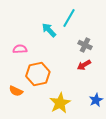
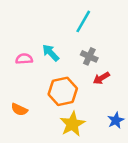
cyan arrow: (49, 30) -> (51, 53), moved
gray cross: (85, 45) -> (89, 56), moved
orange hexagon: (38, 74) -> (63, 91), moved

